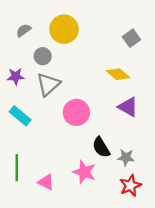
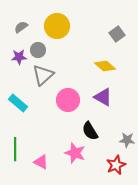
purple star: (16, 76) -> (19, 57), moved
purple triangle: (128, 107) -> (103, 97), moved
gray star: (126, 157) -> (127, 140), moved

